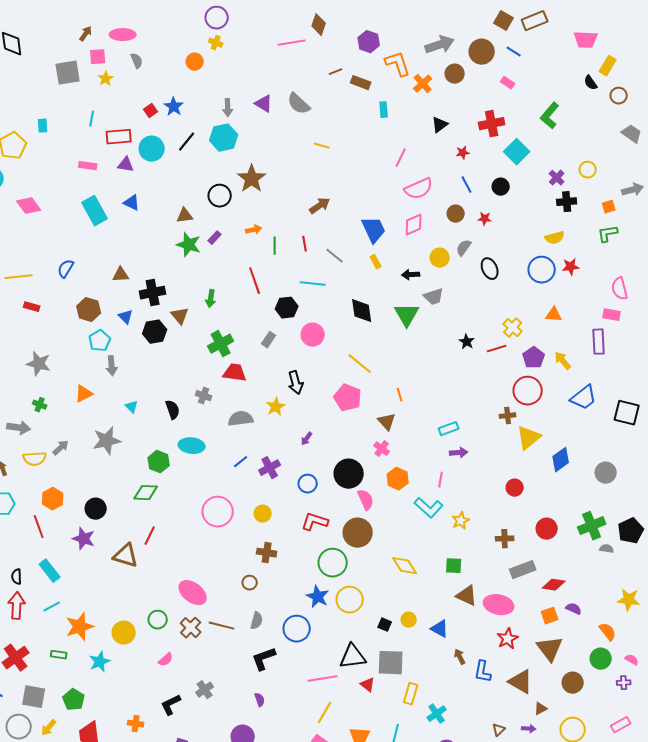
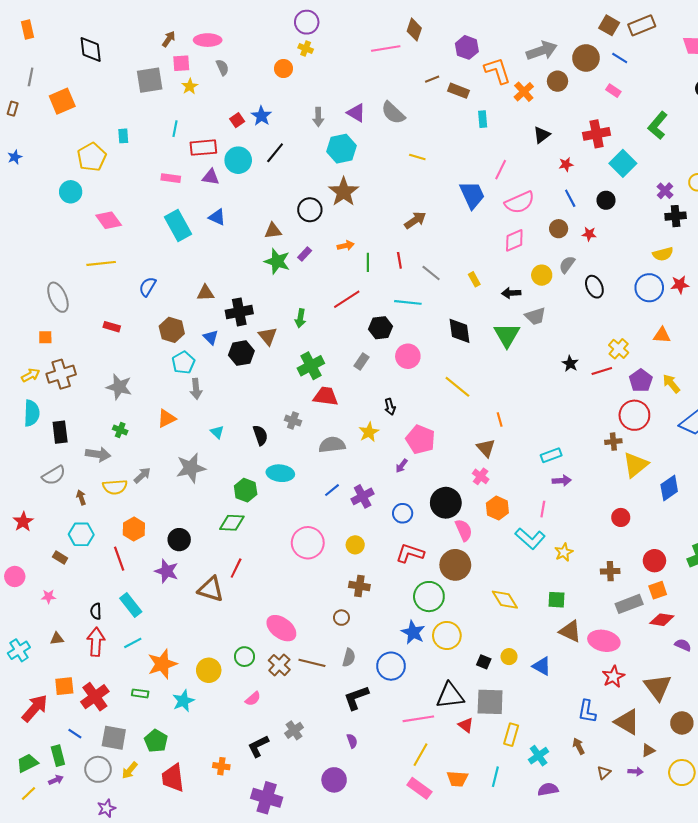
cyan hexagon: (224, 138) -> (341, 149), moved
blue trapezoid: (374, 230) -> (472, 195), moved
yellow line: (19, 277) -> (101, 263), moved
red line: (255, 281) -> (347, 299), turned 76
black arrow: (296, 383) -> (390, 407), size x0.7
pink pentagon: (348, 398) -> (421, 439), moved
orange square: (550, 616) -> (658, 590), moved
brown arrow: (460, 657) -> (579, 746), moved

